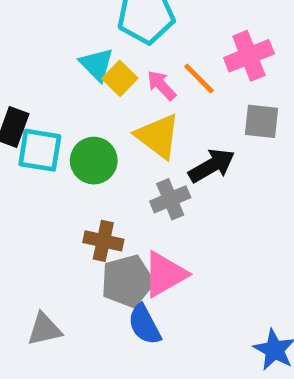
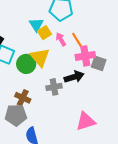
pink cross: (249, 56) -> (85, 56), moved
yellow triangle: (158, 136) -> (40, 57), moved
pink triangle: (165, 274) -> (86, 121), moved
gray pentagon: (127, 281) -> (16, 115), moved

